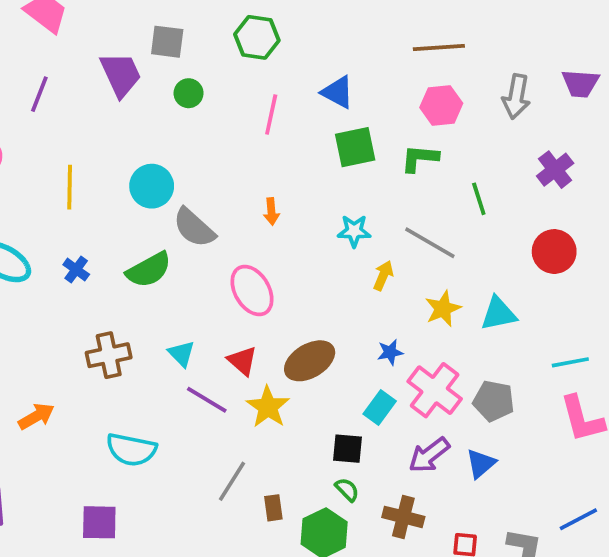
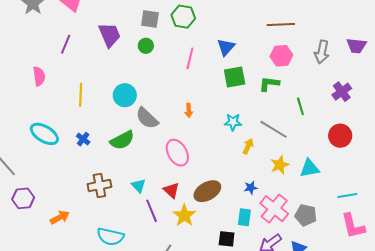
gray square: (167, 42) -> (150, 19), moved
blue triangle: (338, 92) -> (226, 47), turned 42
purple line: (207, 400) -> (152, 211), turned 35
cyan rectangle: (380, 408) -> (244, 217), turned -30

